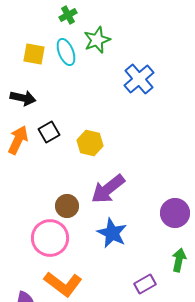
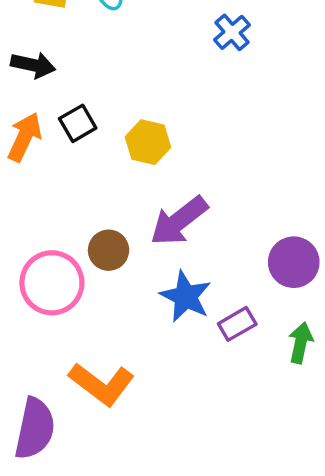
blue cross: (139, 79) -> (232, 32), size x0.7
pink circle: (50, 238) -> (52, 283), moved
purple rectangle: (145, 284) -> (237, 324), moved

